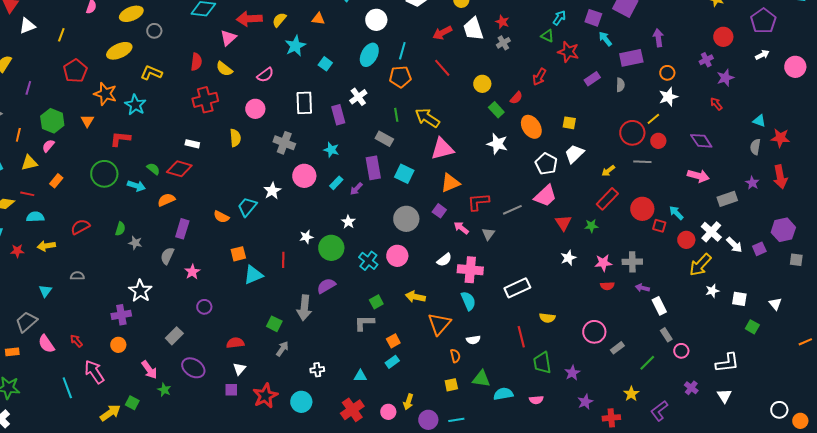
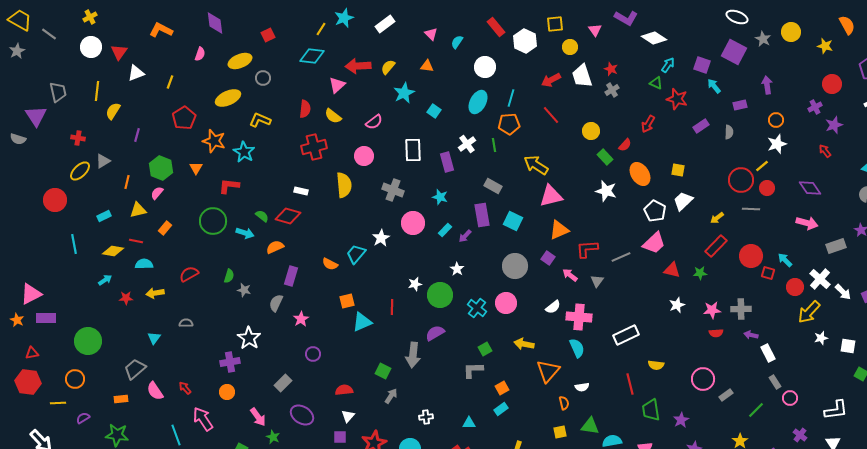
purple rectangle: (631, 58) -> (740, 105), size x0.6
green line: (396, 115) -> (494, 145), moved
yellow semicircle: (235, 138) -> (344, 185), size x1.4
red triangle: (563, 223) -> (672, 270), turned -42

